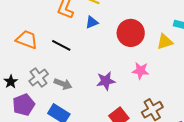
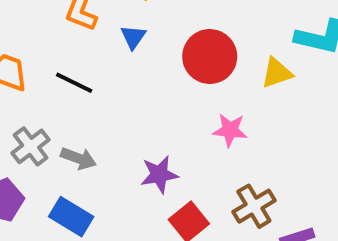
blue triangle: (92, 22) -> (133, 37), turned -32
purple star: (106, 81) -> (159, 174), moved

